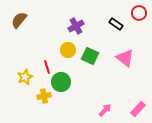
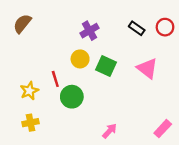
red circle: (139, 13) -> (165, 27), moved
yellow cross: (44, 96) -> (31, 123), moved
pink arrow: (105, 110) -> (110, 131), moved

